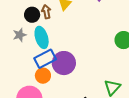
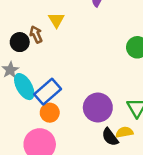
cyan ellipse: (42, 37) -> (24, 87), moved
purple circle: (64, 63) -> (98, 108), moved

